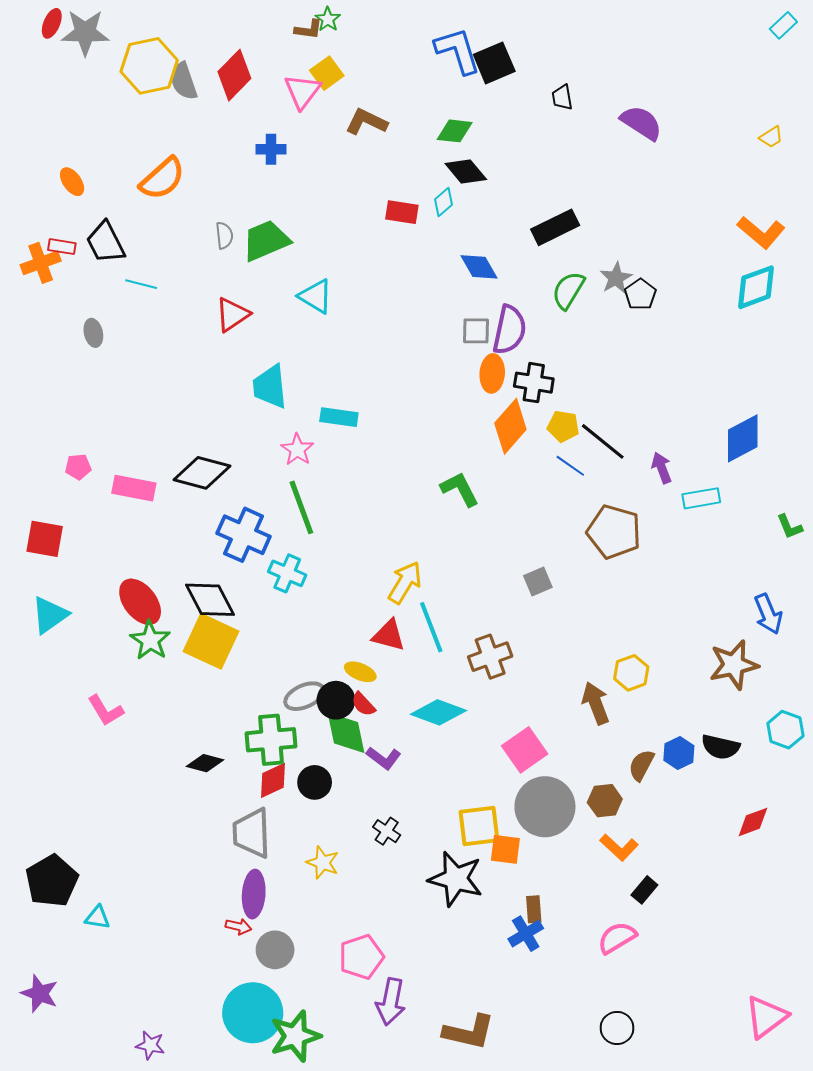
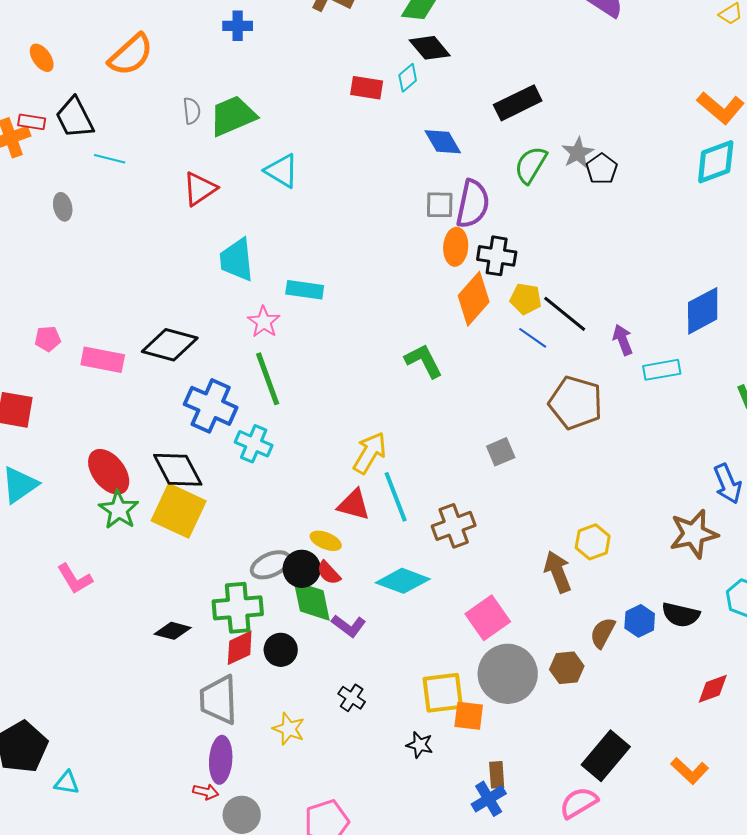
orange L-shape: (619, 847) -> (690, 771), moved
black star: (456, 879) -> (420, 745), size x0.5
black rectangle: (644, 890) -> (606, 756), size x1.8

